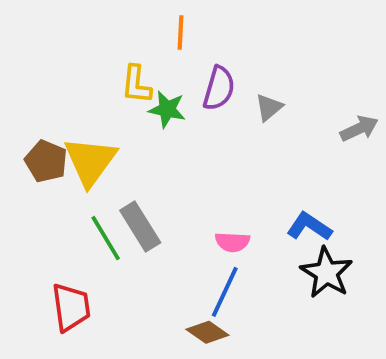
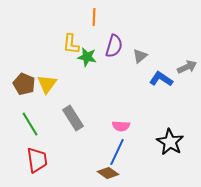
yellow triangle: (90, 161) -> (47, 84), size x0.7
blue L-shape: (309, 227) -> (161, 79), moved
green line: (106, 238) -> (30, 124), moved

